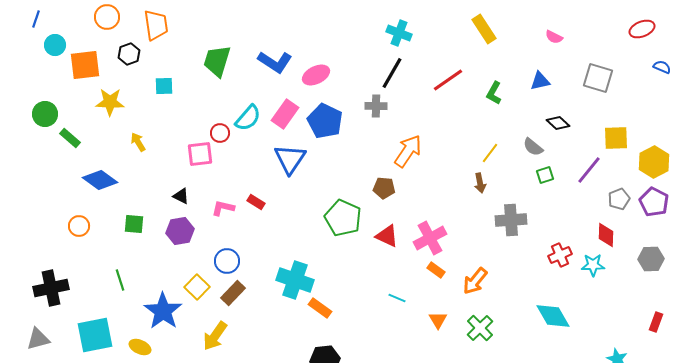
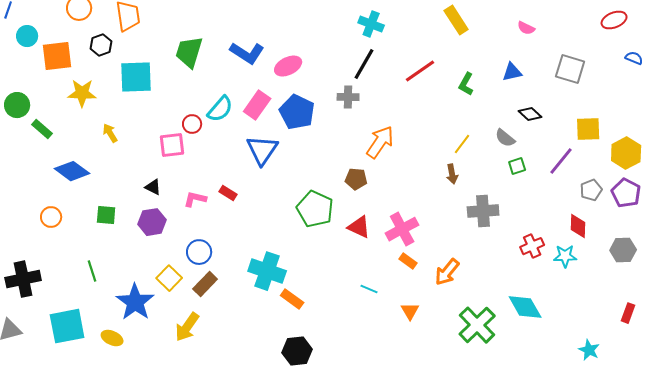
cyan square: (164, 86) -> (136, 77), size x1.8
green cross: (480, 328) -> (477, 325), moved, size x1.4

